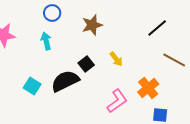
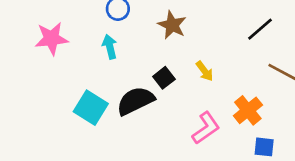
brown star: (92, 25) -> (172, 25), turned -30
cyan square: (32, 86) -> (91, 108), size x1.4

